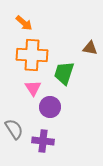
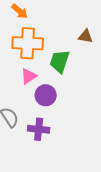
pink triangle: (33, 88) -> (29, 76), turned 30

